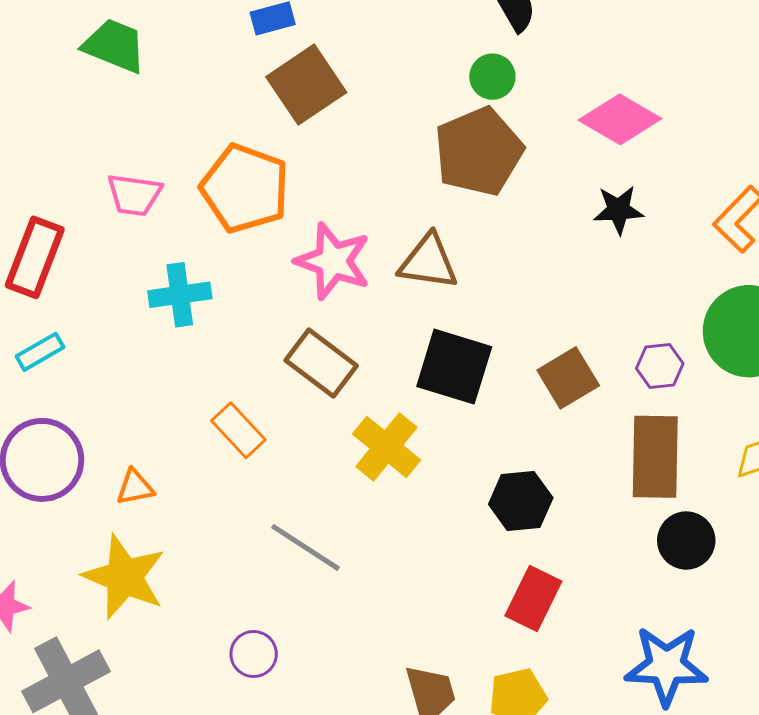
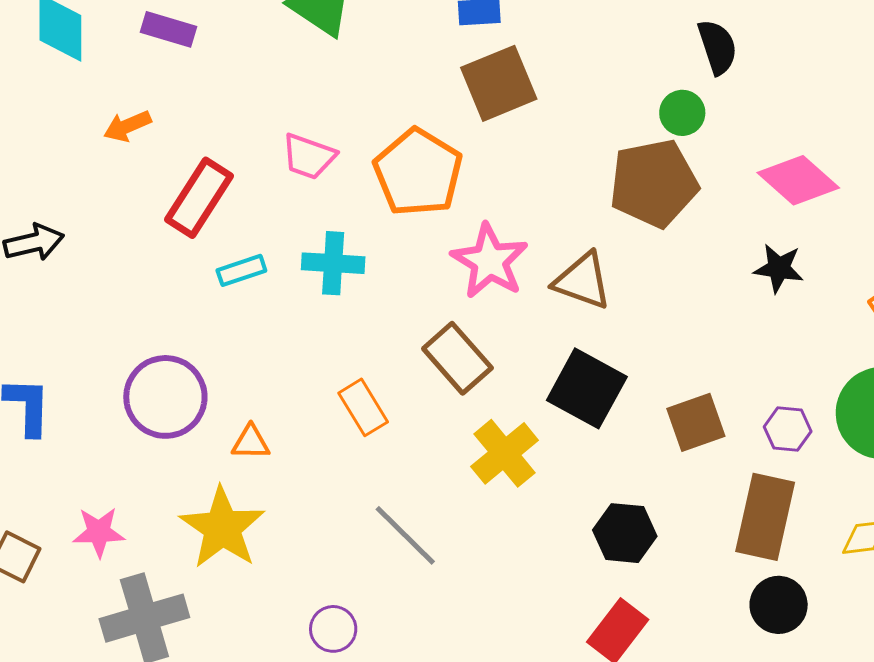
cyan rectangle: (40, 352) -> (241, 270), moved

